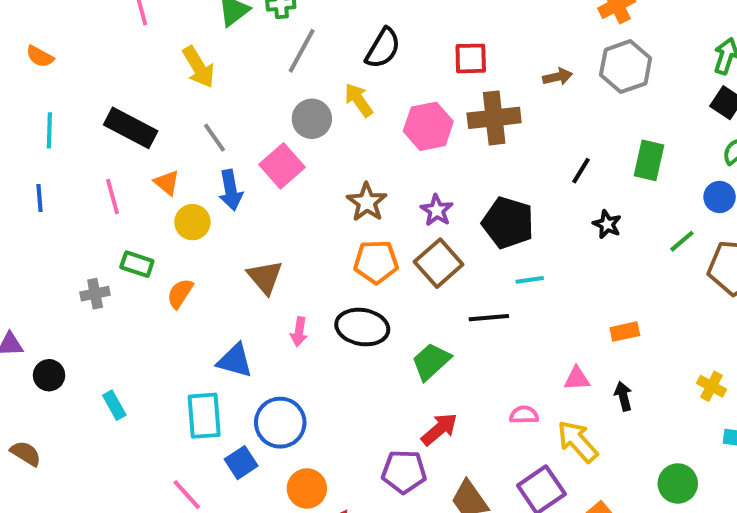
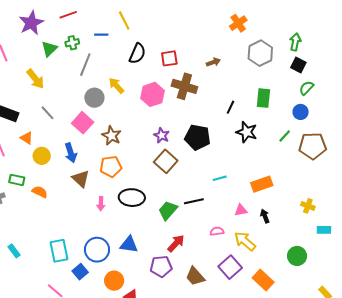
black semicircle: (383, 48) -> (137, 54), moved
gray hexagon: (626, 67) -> (260, 53), moved
brown cross: (494, 118) -> (184, 86), turned 30
blue arrow: (231, 190) -> (71, 153), moved
brown star: (367, 202) -> (112, 136), moved
black star: (607, 224) -> (247, 132), size x1.5
orange pentagon: (376, 262) -> (111, 167), moved
cyan line: (530, 280) -> (220, 178), moved
orange semicircle: (180, 293) -> (40, 192), turned 91
black line: (489, 318) -> (194, 201), moved
orange rectangle: (625, 332) -> (262, 184), size x1.5
blue triangle: (235, 361) -> (129, 245), moved

